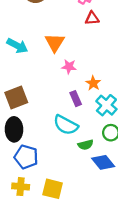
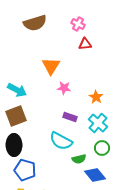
cyan arrow: (17, 46) -> (17, 90), moved
orange star: (93, 83) -> (96, 97), moved
purple rectangle: (76, 99) -> (70, 117), turned -48

